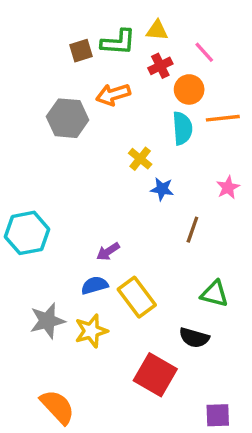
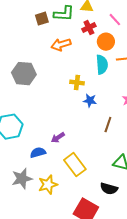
gray hexagon: (68, 118) -> (24, 74), moved
yellow cross: (140, 159) -> (77, 83), turned -32
blue semicircle: (95, 285) -> (38, 153), moved

